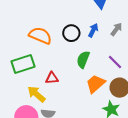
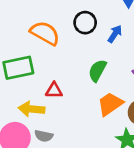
black circle: (71, 33) -> (85, 23), moved
yellow arrow: (36, 94) -> (31, 109), turned -42

